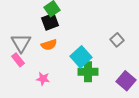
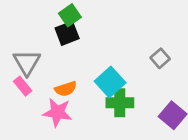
orange semicircle: (49, 45) -> (66, 89), moved
pink star: (43, 79) -> (57, 112), size x1.5

